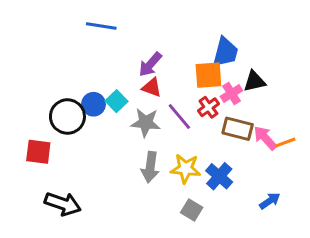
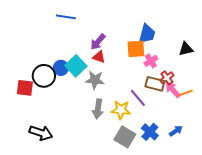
black triangle: (254, 81) -> (186, 49), moved
cyan square: (116, 101) -> (76, 66), size x1.5
red cross: (208, 107) -> (167, 78), moved
purple line: (179, 117) -> (138, 98), moved
red square: (38, 152) -> (25, 88), moved
blue cross: (219, 176) -> (150, 132), moved
gray square: (192, 210) -> (125, 137), size x1.5

